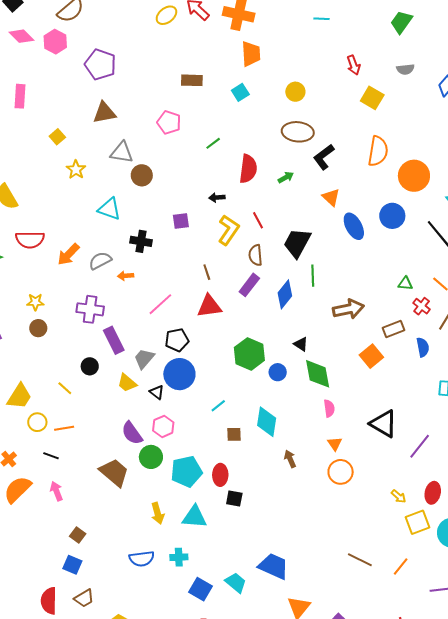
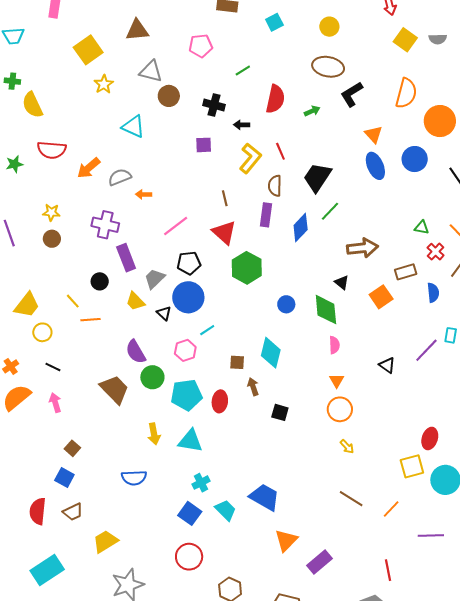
gray semicircle: (405, 69) -> (438, 39), moved
pink pentagon: (169, 122) -> (201, 46), turned -30
yellow square: (57, 137) -> (88, 50), size x1.8
orange triangle: (331, 197) -> (374, 134), moved
black cross: (141, 241) -> (214, 105), moved
green line: (313, 276) -> (330, 211), turned 40
purple rectangle: (249, 285) -> (266, 215), turned -35
red triangle: (209, 306) -> (224, 232), turned 44
black triangle: (301, 344) -> (342, 282), moved
green hexagon: (249, 354) -> (247, 268), moved
cyan line: (218, 406) -> (207, 330), moved
black triangle: (384, 424) -> (387, 365), size x0.6
pink hexagon: (163, 426) -> (185, 350), moved
orange line: (64, 428) -> (91, 320), moved
purple line: (420, 446) -> (426, 350), moved
brown arrow: (290, 459) -> (253, 387), moved
yellow arrow: (399, 496) -> (347, 447), moved
black square: (234, 498) -> (280, 412), moved
cyan cross: (179, 557) -> (201, 483), moved, turned -30

